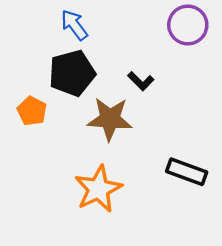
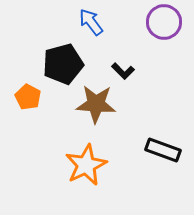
blue arrow: (74, 25) -> (91, 22), moved

